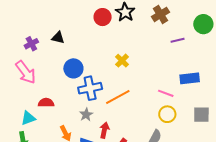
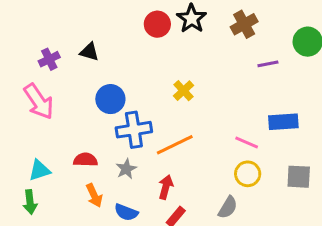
red semicircle: (46, 103) -> (85, 160), moved
red arrow: (104, 130) -> (166, 187), moved

